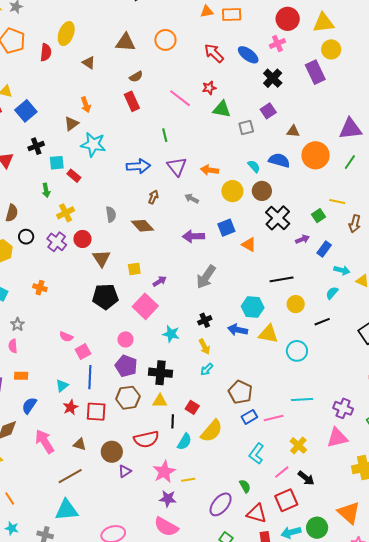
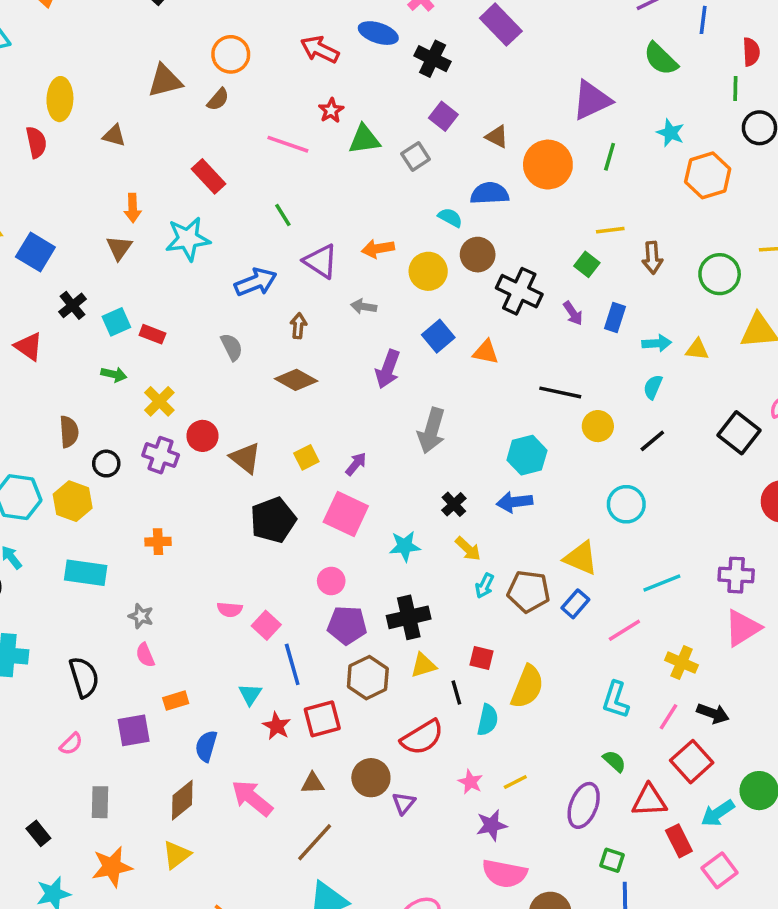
brown semicircle: (136, 77) -> (218, 99), moved
orange arrow: (86, 105) -> (133, 208), turned 35
brown triangle: (293, 131) -> (497, 137), turned 40
cyan star: (93, 144) -> (188, 239), moved
green arrow: (46, 190) -> (114, 374), turned -48
gray semicircle: (111, 214) -> (232, 347), moved
purple arrow: (193, 236) -> (388, 369), turned -50
purple arrow: (302, 239) -> (573, 313), turned 96
black line: (282, 279) -> (560, 392), turned 40
yellow triangle: (268, 334) -> (581, 558), moved, turned 30
brown pentagon: (240, 392) -> (529, 591), moved
blue rectangle: (249, 417) -> (575, 604), moved
pink star: (164, 472) -> (470, 782), size x0.6

